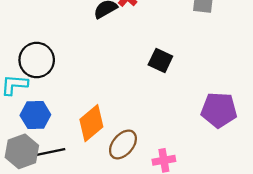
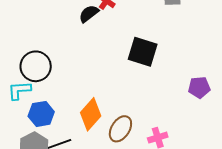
black square: (160, 61) -> (143, 52), size x1.4
purple pentagon: (219, 110) -> (199, 87), size x0.7

